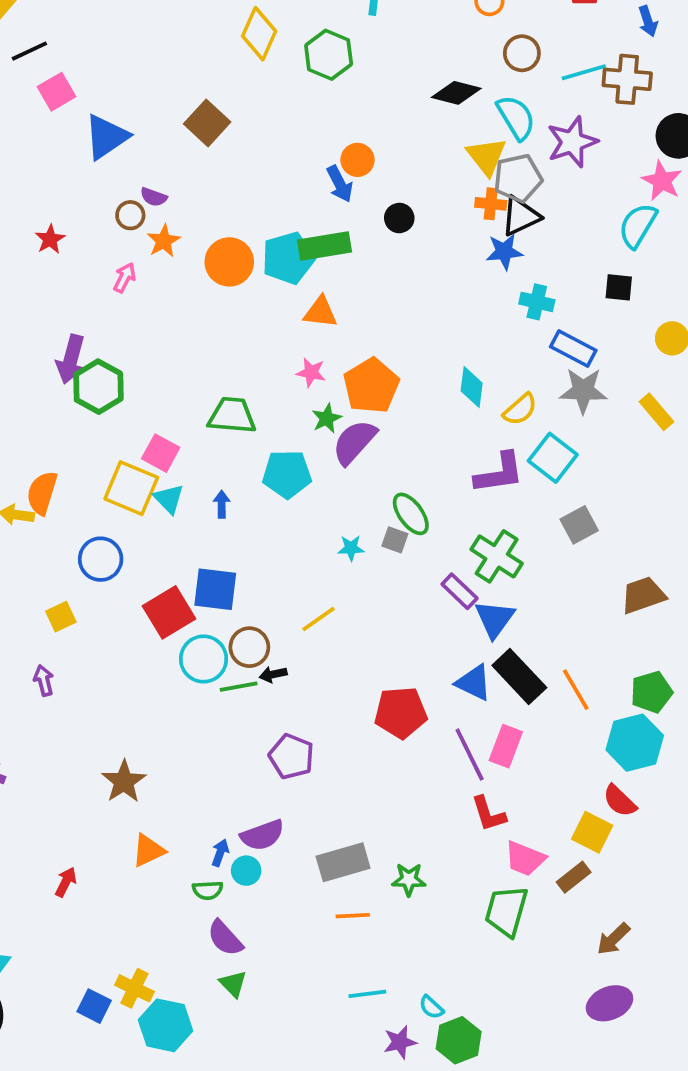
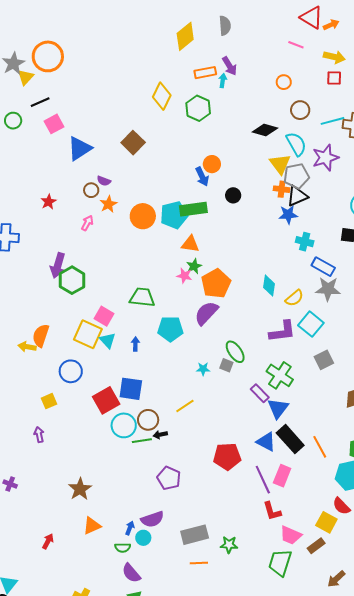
green star: (327, 418) -> (194, 266), moved

